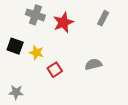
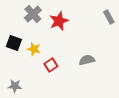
gray cross: (35, 15) -> (33, 14), turned 30
gray rectangle: (103, 18) -> (109, 17), moved, turned -56

